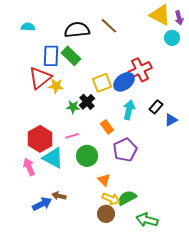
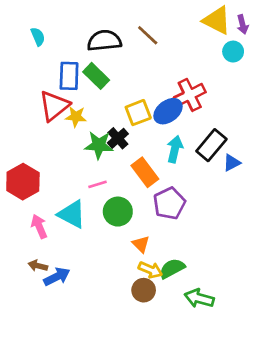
cyan semicircle: (28, 27) -> (38, 37), turned 64
green star: (73, 107) -> (99, 145), size x1.5
black rectangle: (156, 107) -> (211, 145), size x1.6
orange rectangle: (107, 127) -> (145, 172), size x1.5
red hexagon: (40, 139) -> (23, 182), moved
brown arrow: (59, 196) -> (38, 266), moved

